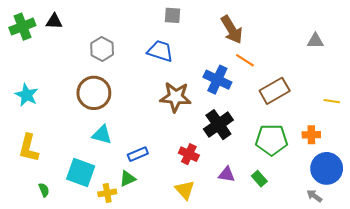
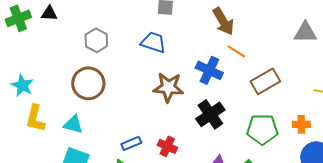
gray triangle: (315, 41) -> (305, 32), size x1.4
cyan triangle: (102, 135) -> (73, 124), moved
yellow L-shape: (29, 148) -> (35, 118), moved
red cross: (189, 154) -> (167, 146), moved

